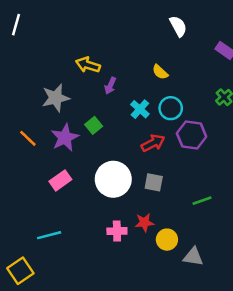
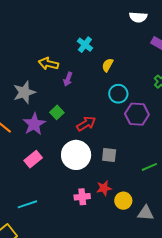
white semicircle: (178, 26) -> (138, 17), moved, turned 126
yellow semicircle: (160, 72) -> (108, 65), turned 80
cyan cross: (140, 109) -> (85, 45), moved
red arrow: (153, 143) -> (86, 124), moved

